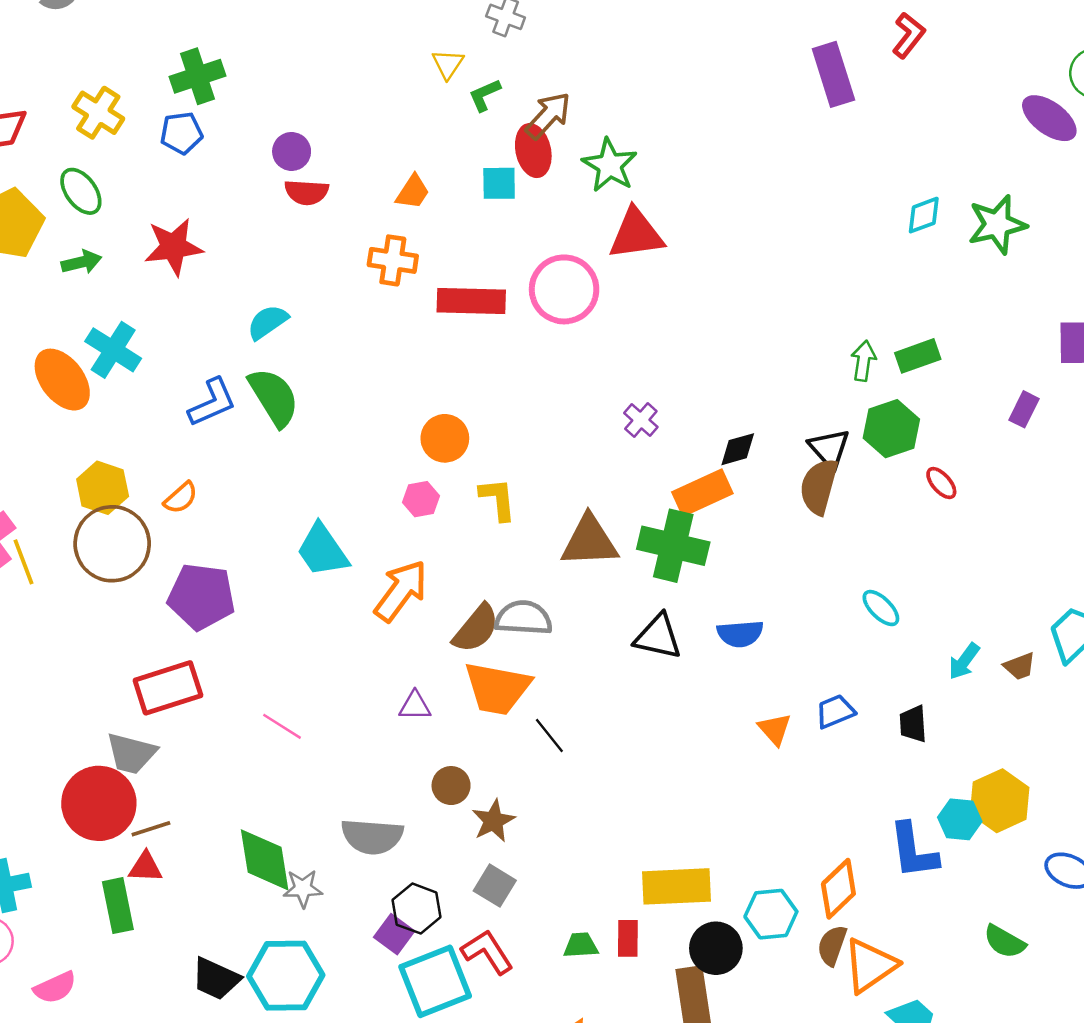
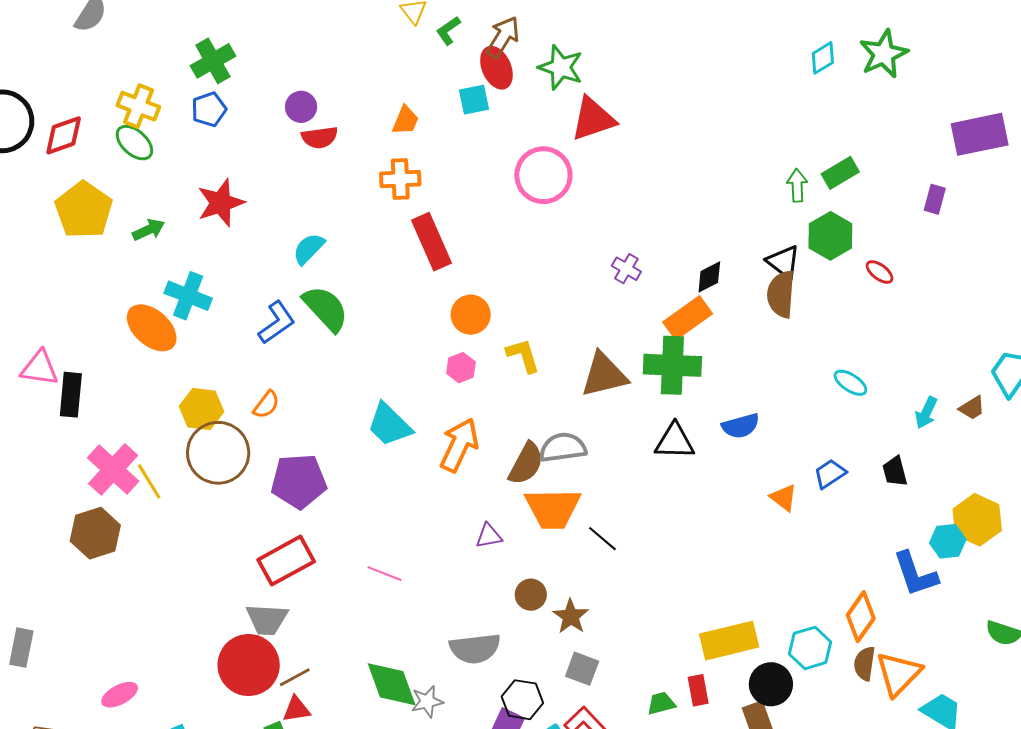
green ellipse: (81, 191) -> (134, 143), moved
red rectangle: (471, 301) -> (432, 242), moved, turned 76

